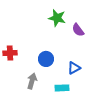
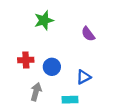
green star: (57, 18) -> (44, 20), moved, turned -30
red cross: (10, 53) -> (26, 60), moved

